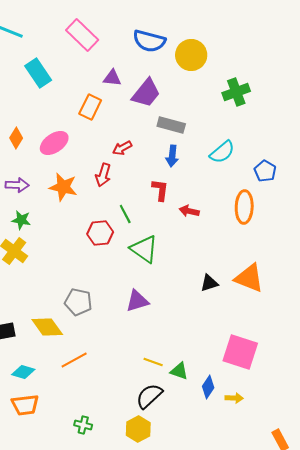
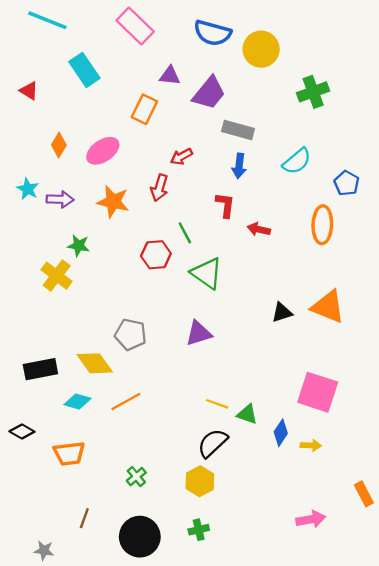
green star: (21, 220) -> (79, 246), moved
cyan diamond: (23, 372) -> (77, 401), moved
green cross: (83, 425) -> (136, 477), turned 36

